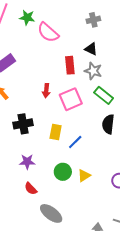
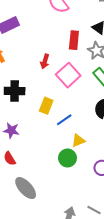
pink square: (71, 99) -> (68, 75), turned -30
green circle: (63, 172) -> (68, 158), moved
yellow triangle: (84, 176) -> (78, 141), moved

